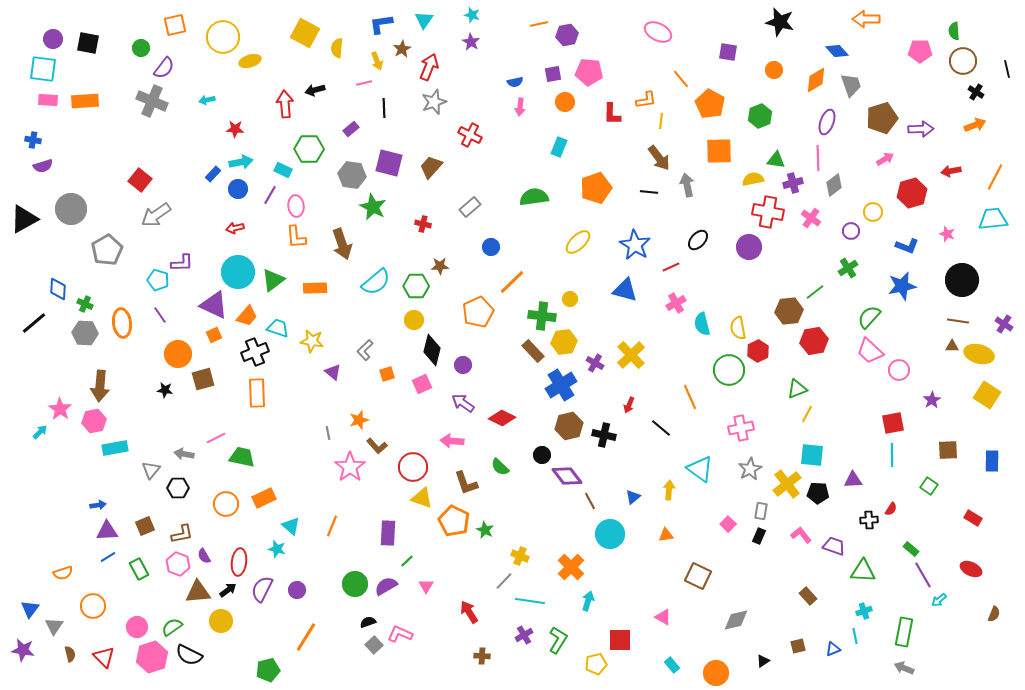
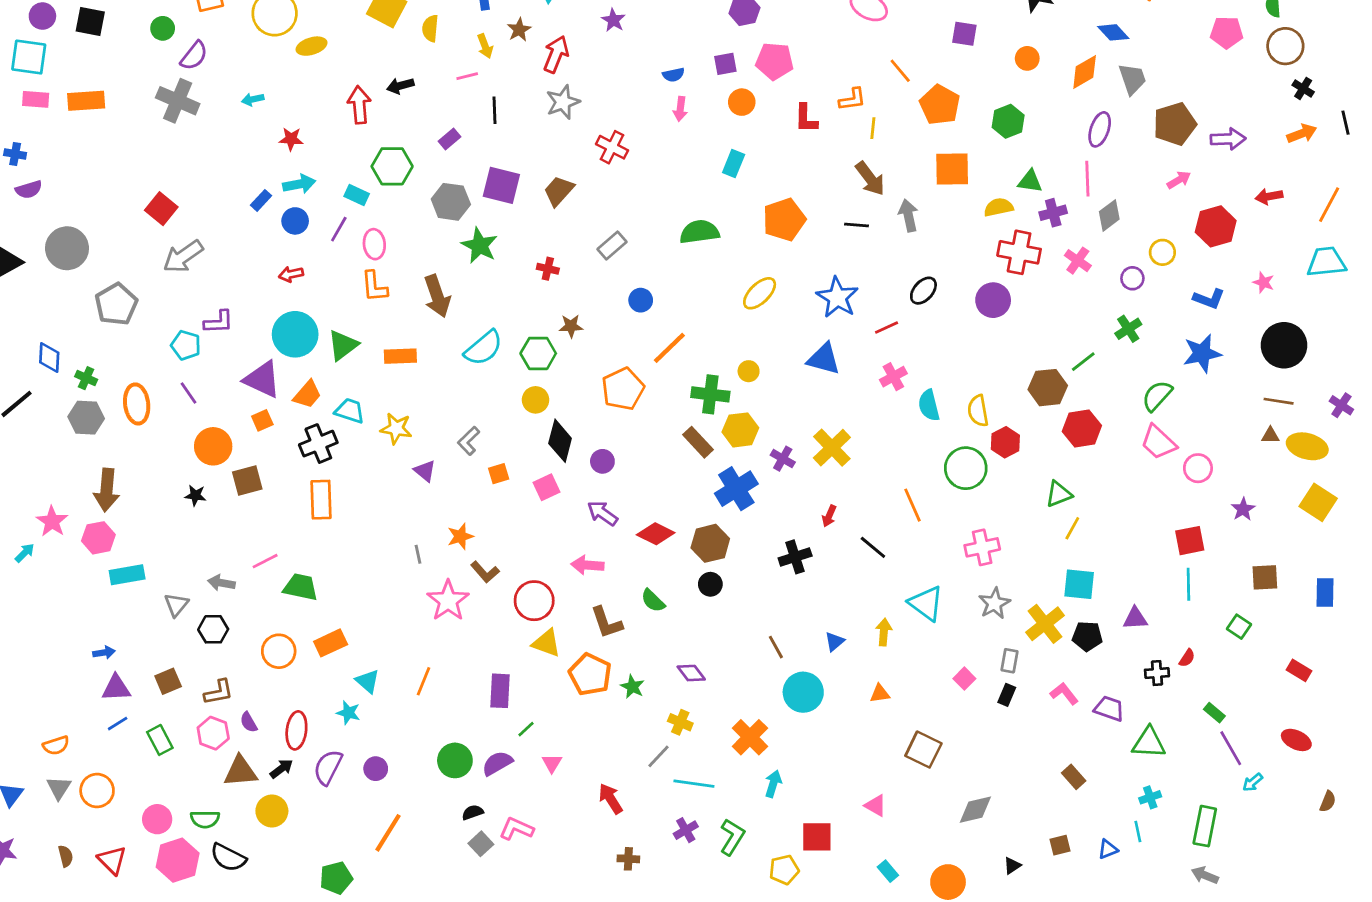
black line: (1007, 69) -> (1345, 123), moved
brown hexagon: (569, 426) -> (710, 543), moved
black cross: (604, 435) -> (795, 557), turned -30
purple diamond: (567, 476) -> (691, 673), moved, size x0.7
gray triangle: (54, 626) -> (59, 788), moved
green semicircle: (172, 627) -> (205, 819), turned -145

